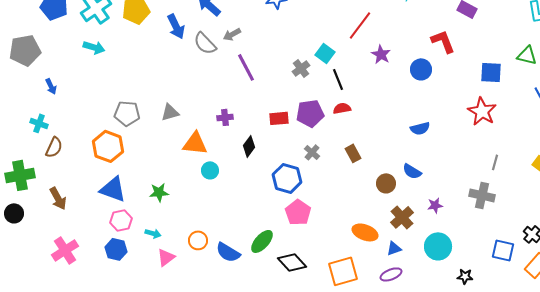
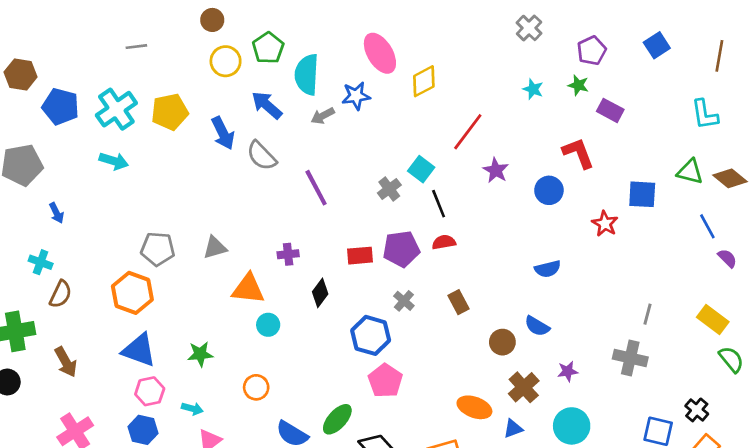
gray arrow: (232, 34) -> (323, 116), moved
red star: (482, 111) -> (605, 224), moved, size x0.7
orange circle: (198, 240) -> (256, 387), moved

